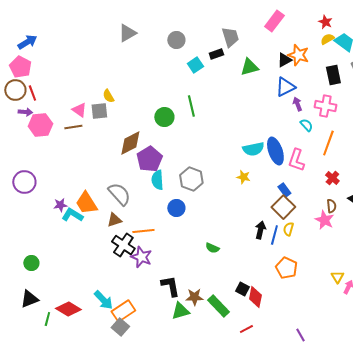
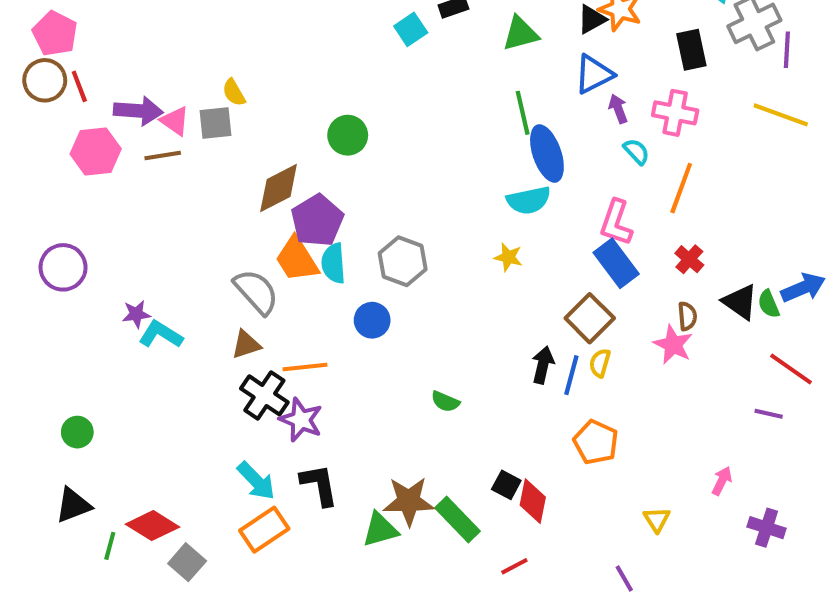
green line: (191, 106) -> (523, 113), moved
purple arrow: (25, 112) -> (138, 111), moved, size x1.6
blue ellipse: (275, 151) -> (547, 153), moved
blue rectangle: (284, 190) -> (616, 263), moved, size x1.6
orange trapezoid: (86, 203) -> (297, 259), moved
yellow triangle: (337, 277) -> (657, 519), moved
black L-shape: (170, 286) -> (319, 485), moved
brown star: (194, 297) -> (409, 501), size x1.4
cyan arrow: (103, 300) -> (256, 481), moved
gray square: (120, 327) -> (187, 562), moved

